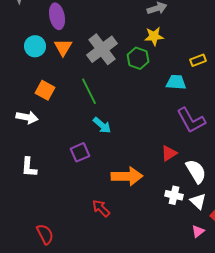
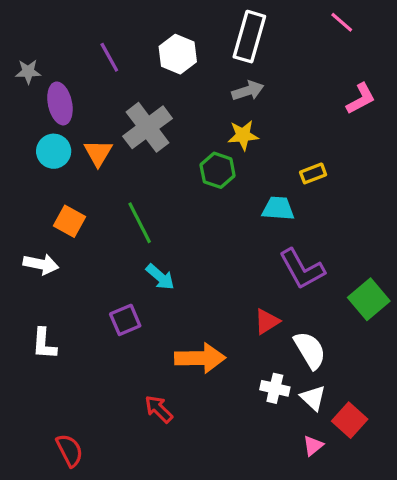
purple ellipse: (57, 16) -> (60, 103), moved
gray cross: (102, 49) -> (148, 127), moved

